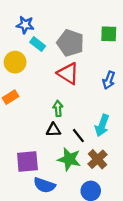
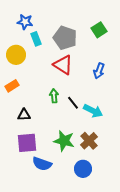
green square: (109, 34) -> (99, 30), turned -35
cyan rectangle: (38, 44) -> (36, 39), turned 32
cyan arrow: (102, 125) -> (93, 111), turned -84
black triangle: (53, 130) -> (24, 115), moved
black line: (78, 136) -> (73, 103), moved

